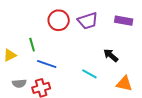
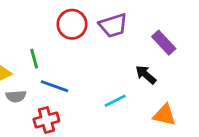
purple rectangle: (124, 21) -> (164, 43), moved, turned 36
cyan line: (89, 74) -> (115, 101), turned -56
gray semicircle: (19, 83) -> (16, 96), moved

